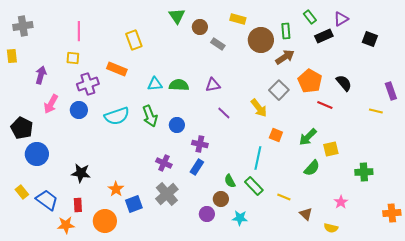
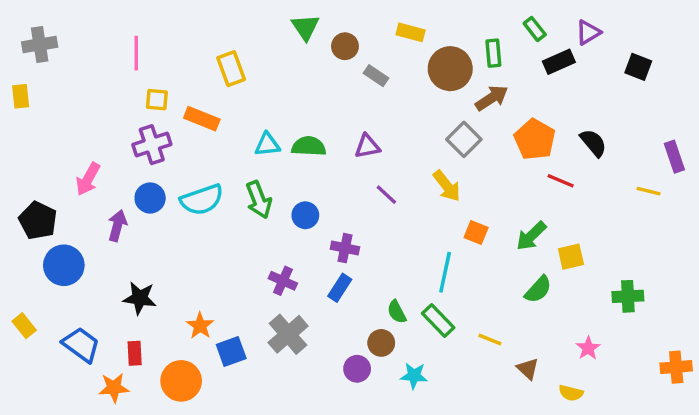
yellow square: (73, 58) -> (157, 100), moved
purple arrow: (41, 75) -> (117, 226), moved
gray square: (279, 90) -> (464, 139), moved
blue circle: (79, 110) -> (150, 198), moved
yellow rectangle: (22, 192) -> (24, 326), moved

